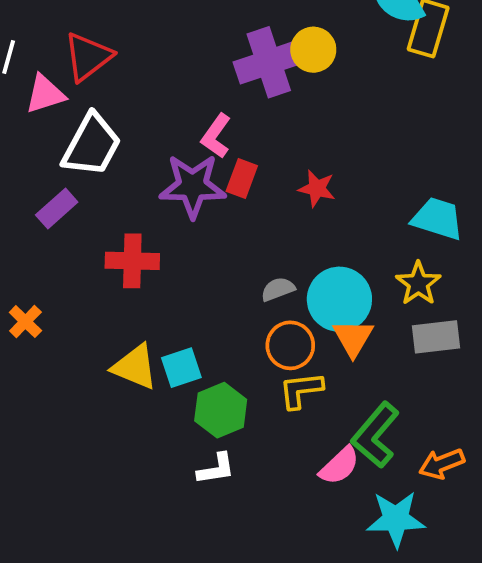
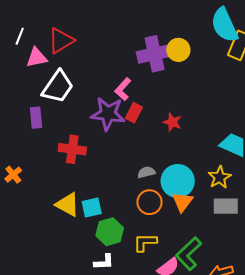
purple rectangle: (57, 208) -> (36, 118), turned -60
yellow L-shape: (301, 390) -> (145, 242), moved

